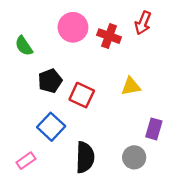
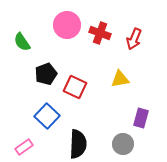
red arrow: (143, 23) -> (134, 39), moved

